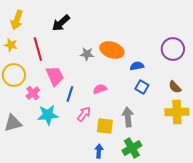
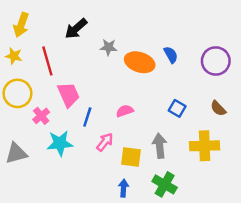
gray star: (87, 54) -> (108, 47), moved
blue semicircle: (137, 66) -> (171, 55), moved, turned 72
yellow cross: (177, 112) -> (205, 146), moved
green cross: (132, 148) -> (165, 184), turned -30

